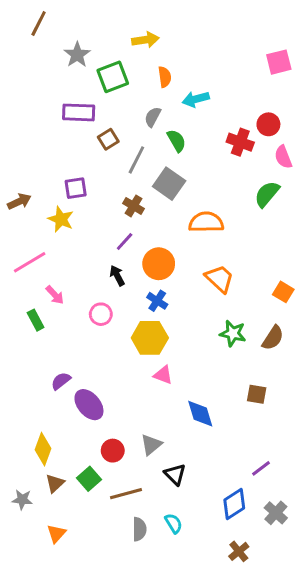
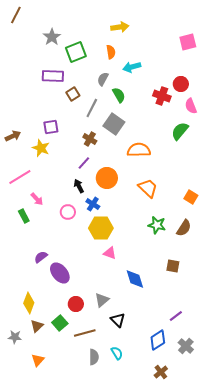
brown line: (39, 23) -> (16, 15), moved
yellow arrow: (145, 40) -> (120, 27), moved
blue cross: (157, 301) -> (93, 204), moved

